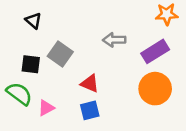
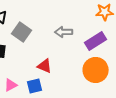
gray square: (60, 54) -> (22, 32), moved
blue square: (90, 110) -> (35, 86), moved

